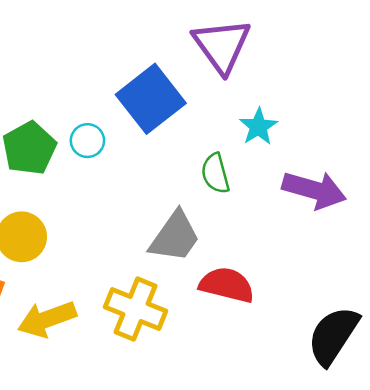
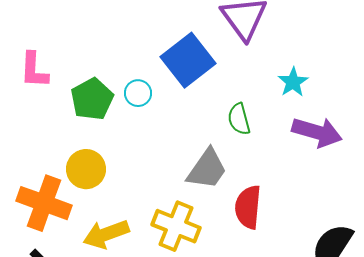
cyan star: (258, 127) -> (293, 82), moved
red semicircle: (227, 285) -> (248, 207), turned -99

